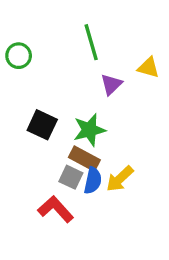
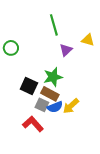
green circle: (19, 56) -> (11, 48), moved
black square: (42, 125) -> (29, 86), moved
blue semicircle: (93, 181) -> (55, 107), turned 56

